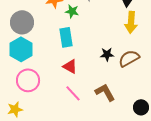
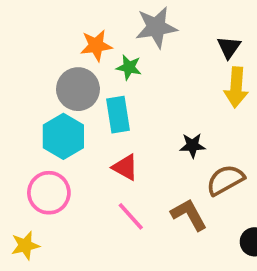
gray circle: (22, 22) -> (78, 89), moved
cyan hexagon: (21, 49) -> (63, 136), moved
brown semicircle: (129, 58) -> (225, 180), moved

